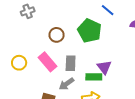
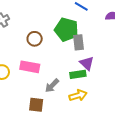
pink rectangle: (47, 62) -> (30, 67), turned -30
gray rectangle: (71, 63) -> (79, 42), moved

